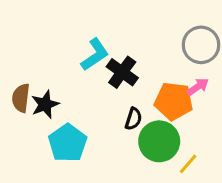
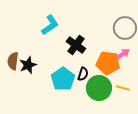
cyan L-shape: (95, 55) -> (50, 25), moved
cyan pentagon: (68, 143) -> (63, 79), moved
yellow line: (188, 164) -> (123, 88), moved, turned 64

